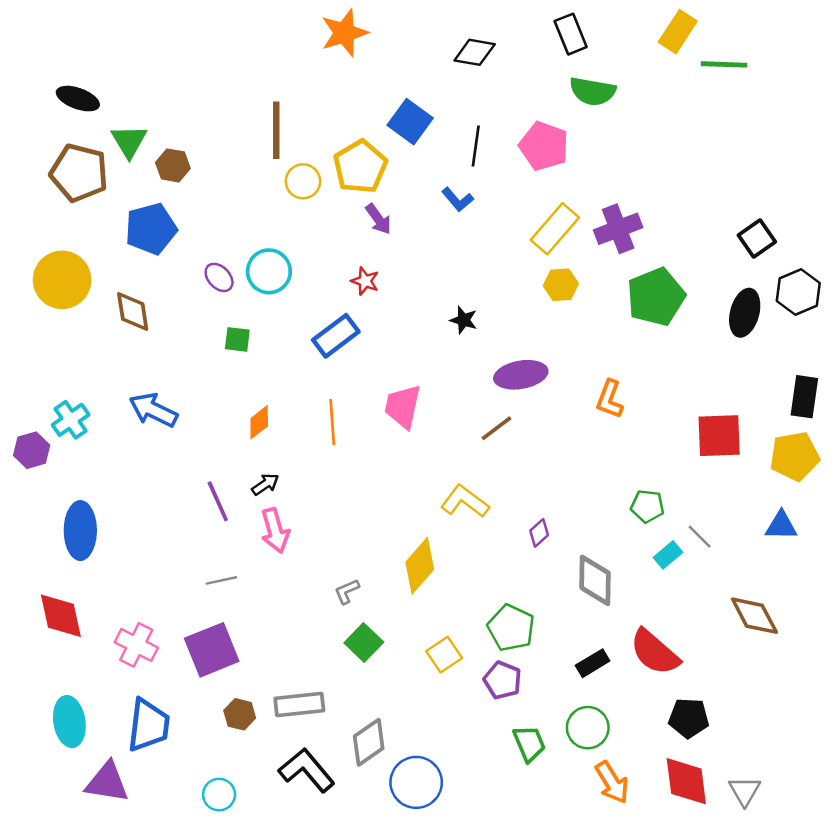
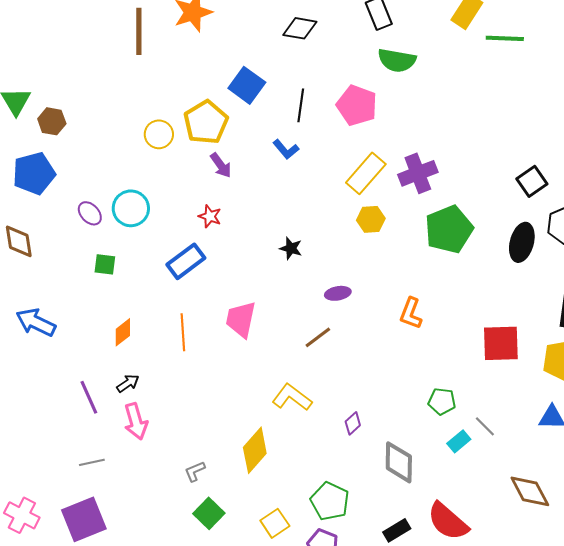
brown line: (276, 130) -> (139, 31), moved
purple ellipse: (521, 375) -> (338, 293), size x0.6

